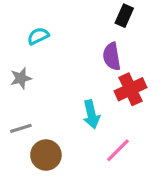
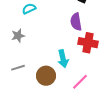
red cross: (130, 89) -> (88, 43), turned 36
brown circle: (46, 155) -> (46, 76), moved

